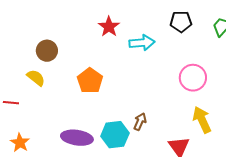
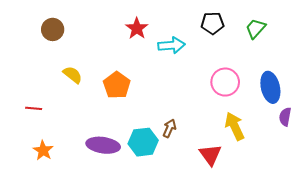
brown circle: (47, 51) -> (53, 29), moved
yellow semicircle: (36, 78) -> (73, 75), moved

